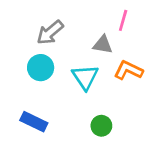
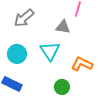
cyan circle: (41, 68) -> (17, 54), moved
orange L-shape: (128, 70) -> (82, 64), moved

